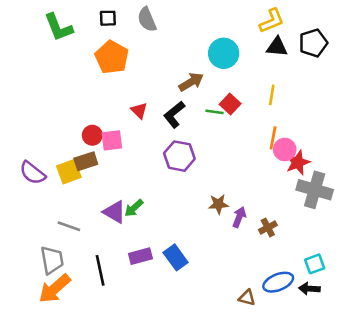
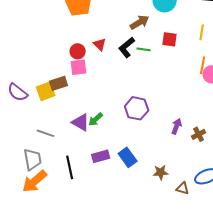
red square: (230, 104) -> (170, 39), turned -35
green line: (215, 112) -> (144, 49), moved
red circle: (92, 135) -> (78, 51), moved
purple hexagon: (179, 156) -> (137, 108), moved
brown star: (218, 204) -> (161, 172), moved

